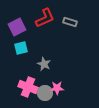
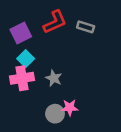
cyan square: (21, 48) -> (26, 59), turned -32
pink cross: (28, 87) -> (22, 78), moved, turned -30

